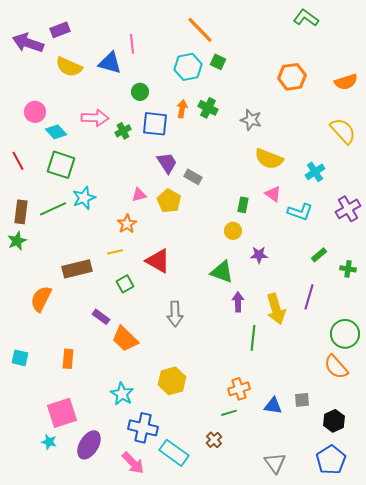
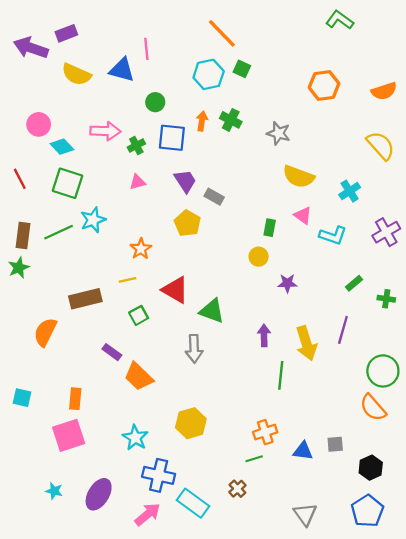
pink triangle: (139, 195) -> (137, 182), moved
green triangle: (222, 272) -> (212, 311), moved
pink square: (62, 413) -> (69, 435), moved
pink arrow: (133, 463) -> (147, 514), turned -85

